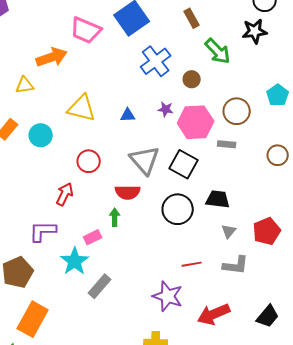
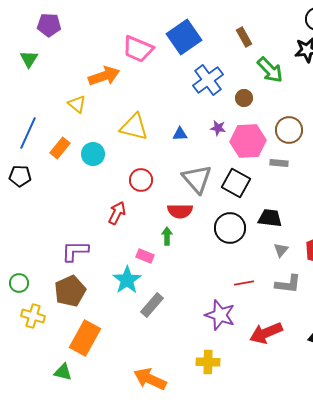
yellow triangle: (25, 85) -> (77, 104), turned 48
purple L-shape: (43, 231) -> (75, 251), moved
pink rectangle: (93, 237) -> (145, 256), turned 48

